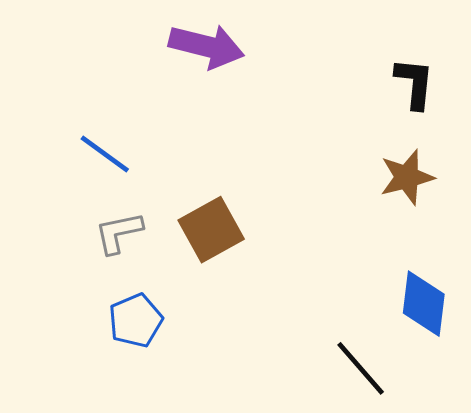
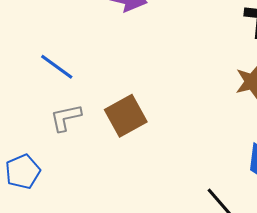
blue pentagon: (136, 321) -> (23, 172), moved

